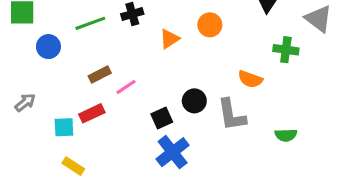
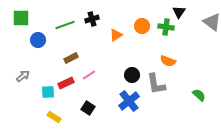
green cross: (286, 50) -> (166, 27), moved
pink line: (126, 87) -> (89, 75), moved
black square: (162, 118) -> (88, 108), moved, turned -32
green semicircle: (286, 135) -> (199, 95), moved, turned -136
blue cross: (173, 152) -> (129, 101), moved

